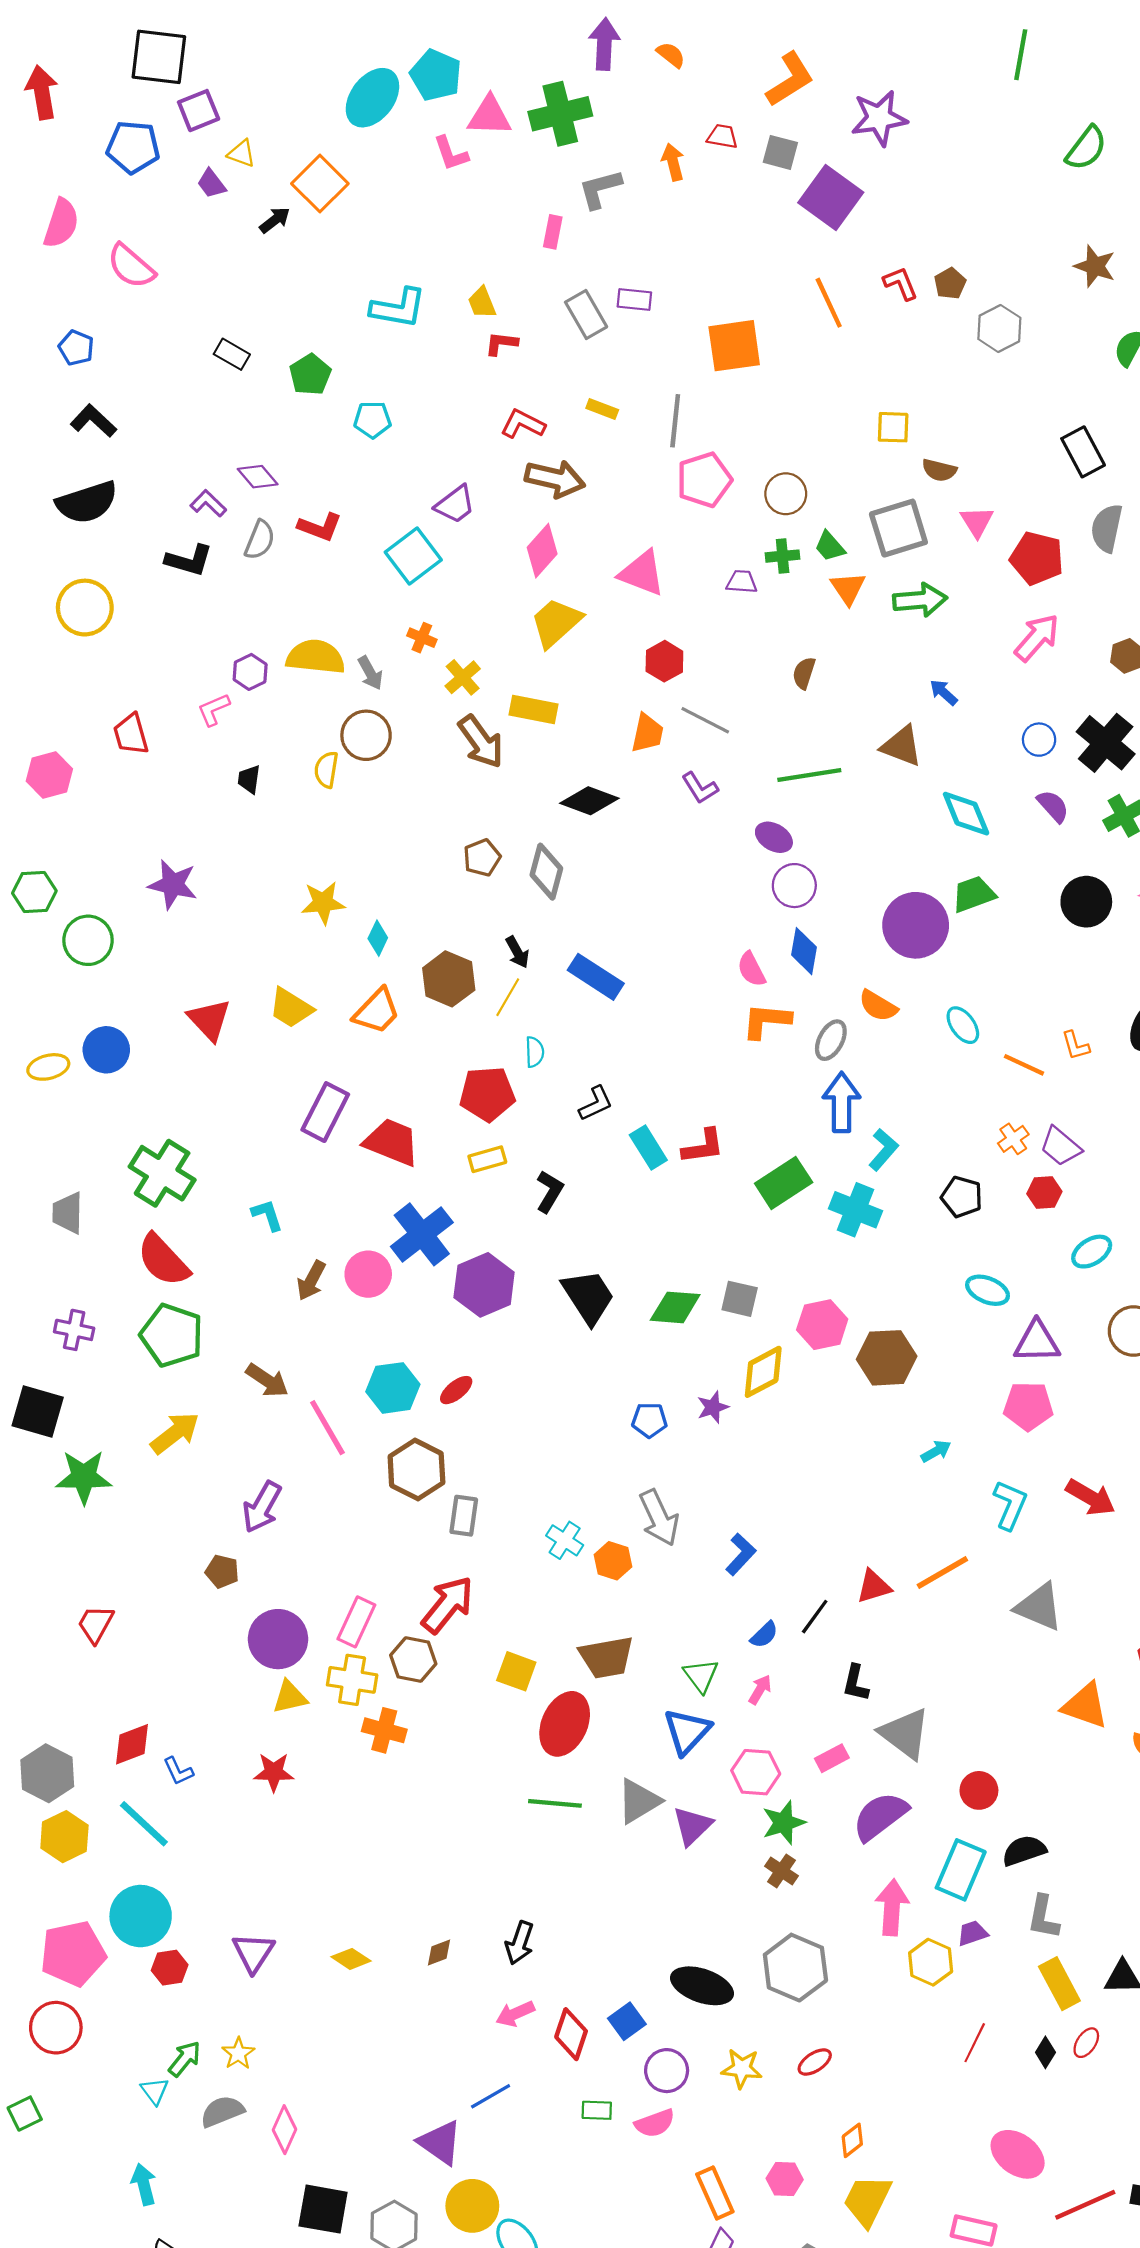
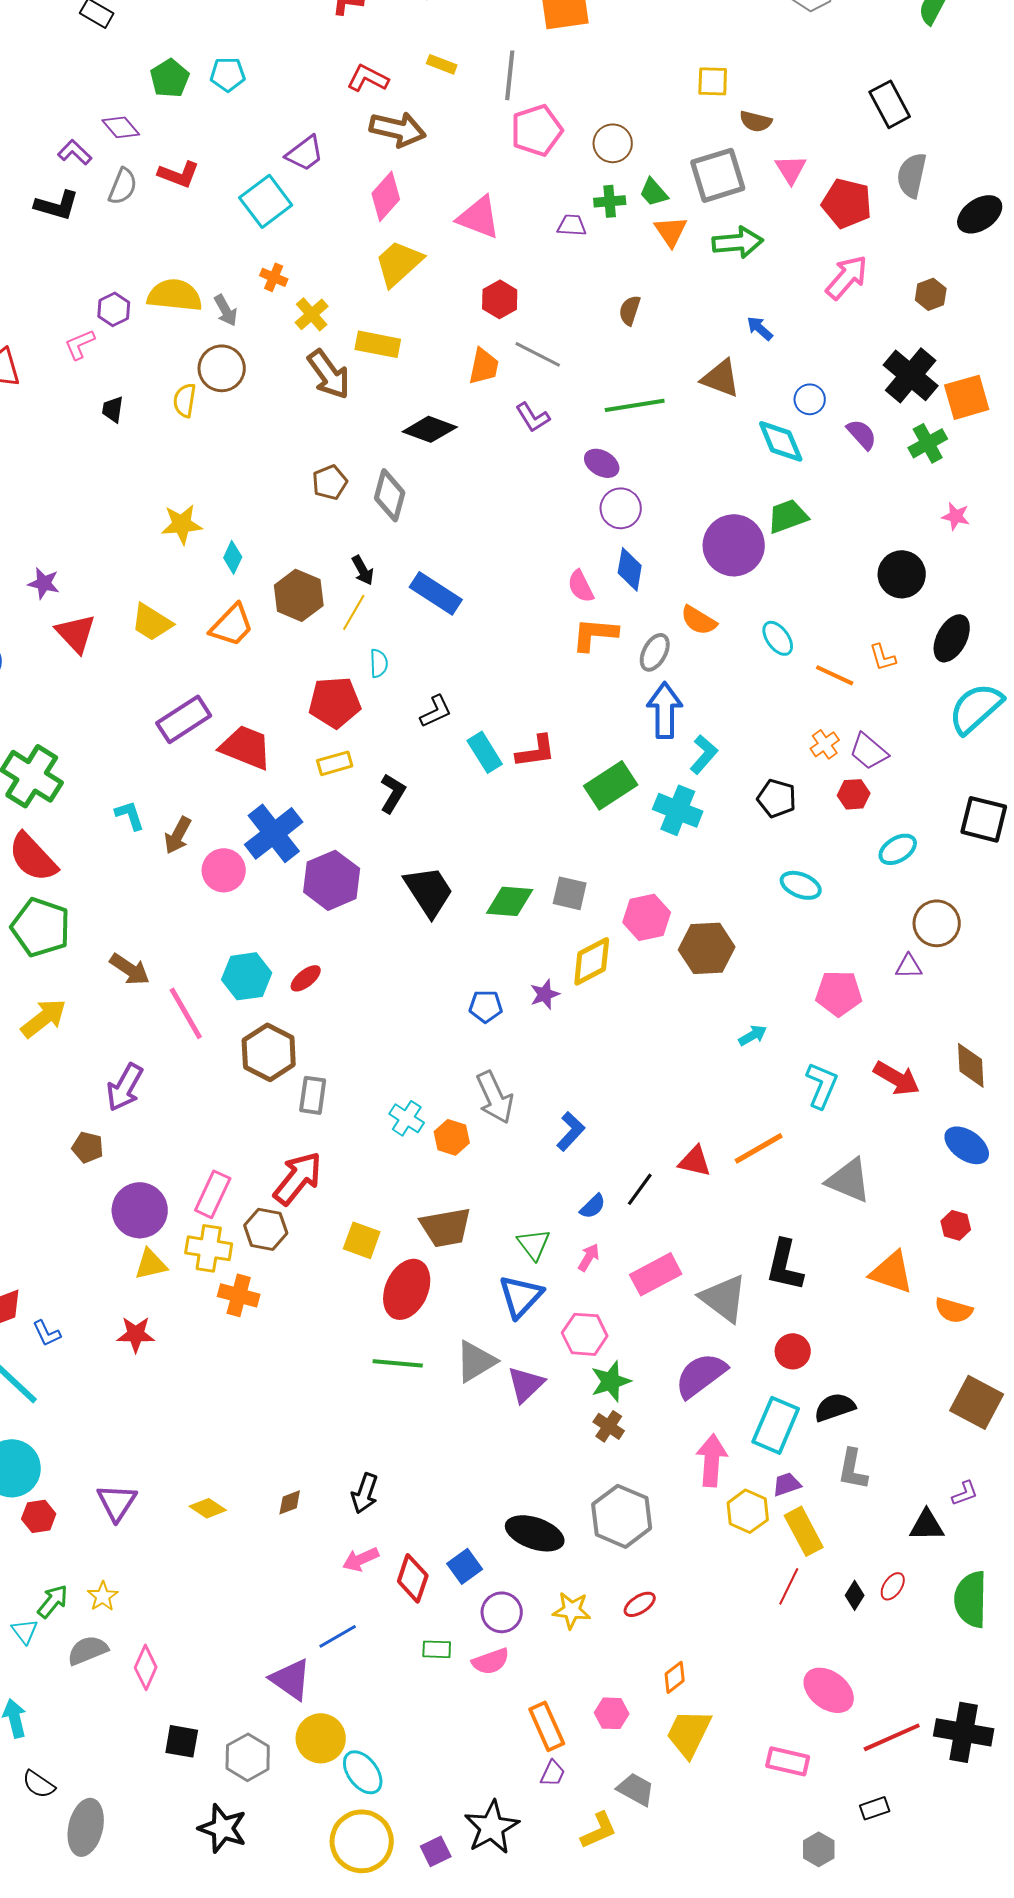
green pentagon: (310, 375) -> (170, 78), moved
blue circle: (1039, 740) -> (810, 399), moved
purple star: (173, 884) -> (44, 583), moved, size x0.7
black circle: (1086, 902) -> (902, 574), moved
purple rectangle: (325, 1112) -> (184, 719), turned 30
brown arrow: (311, 1281) -> (178, 835), moved
purple triangle: (1037, 1342) -> (909, 966), moved, size x0.6
red triangle: (874, 1586) -> (695, 1161), turned 30
black L-shape: (856, 1683) -> (785, 1265), moved, size x1.5
pink rectangle: (832, 1758) -> (656, 1274), moved, size x1.6
yellow rectangle: (1059, 1984) -> (804, 1531), moved
black square: (323, 2209) -> (182, 1741), size x0.7

